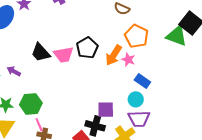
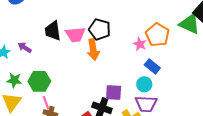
orange pentagon: (136, 36) -> (157, 35), moved
black pentagon: (87, 48) -> (100, 29), turned -30
black trapezoid: (41, 53) -> (53, 31), turned 30
orange arrow: (114, 55) -> (93, 50), moved, turned -45

